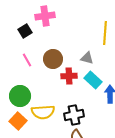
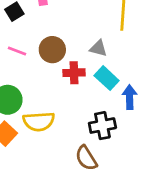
pink line: (27, 60) -> (17, 51), turned -40
black cross: (74, 115) -> (102, 126), moved

